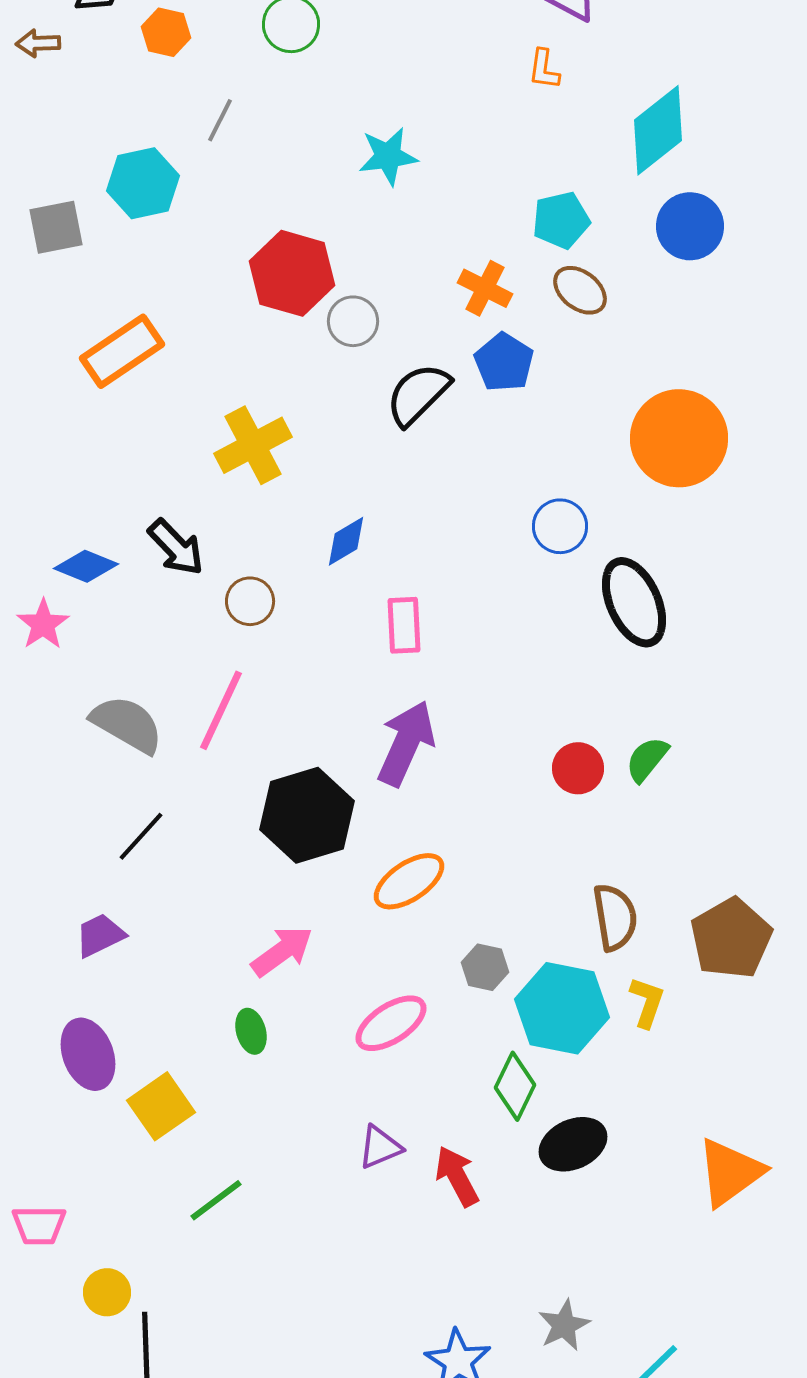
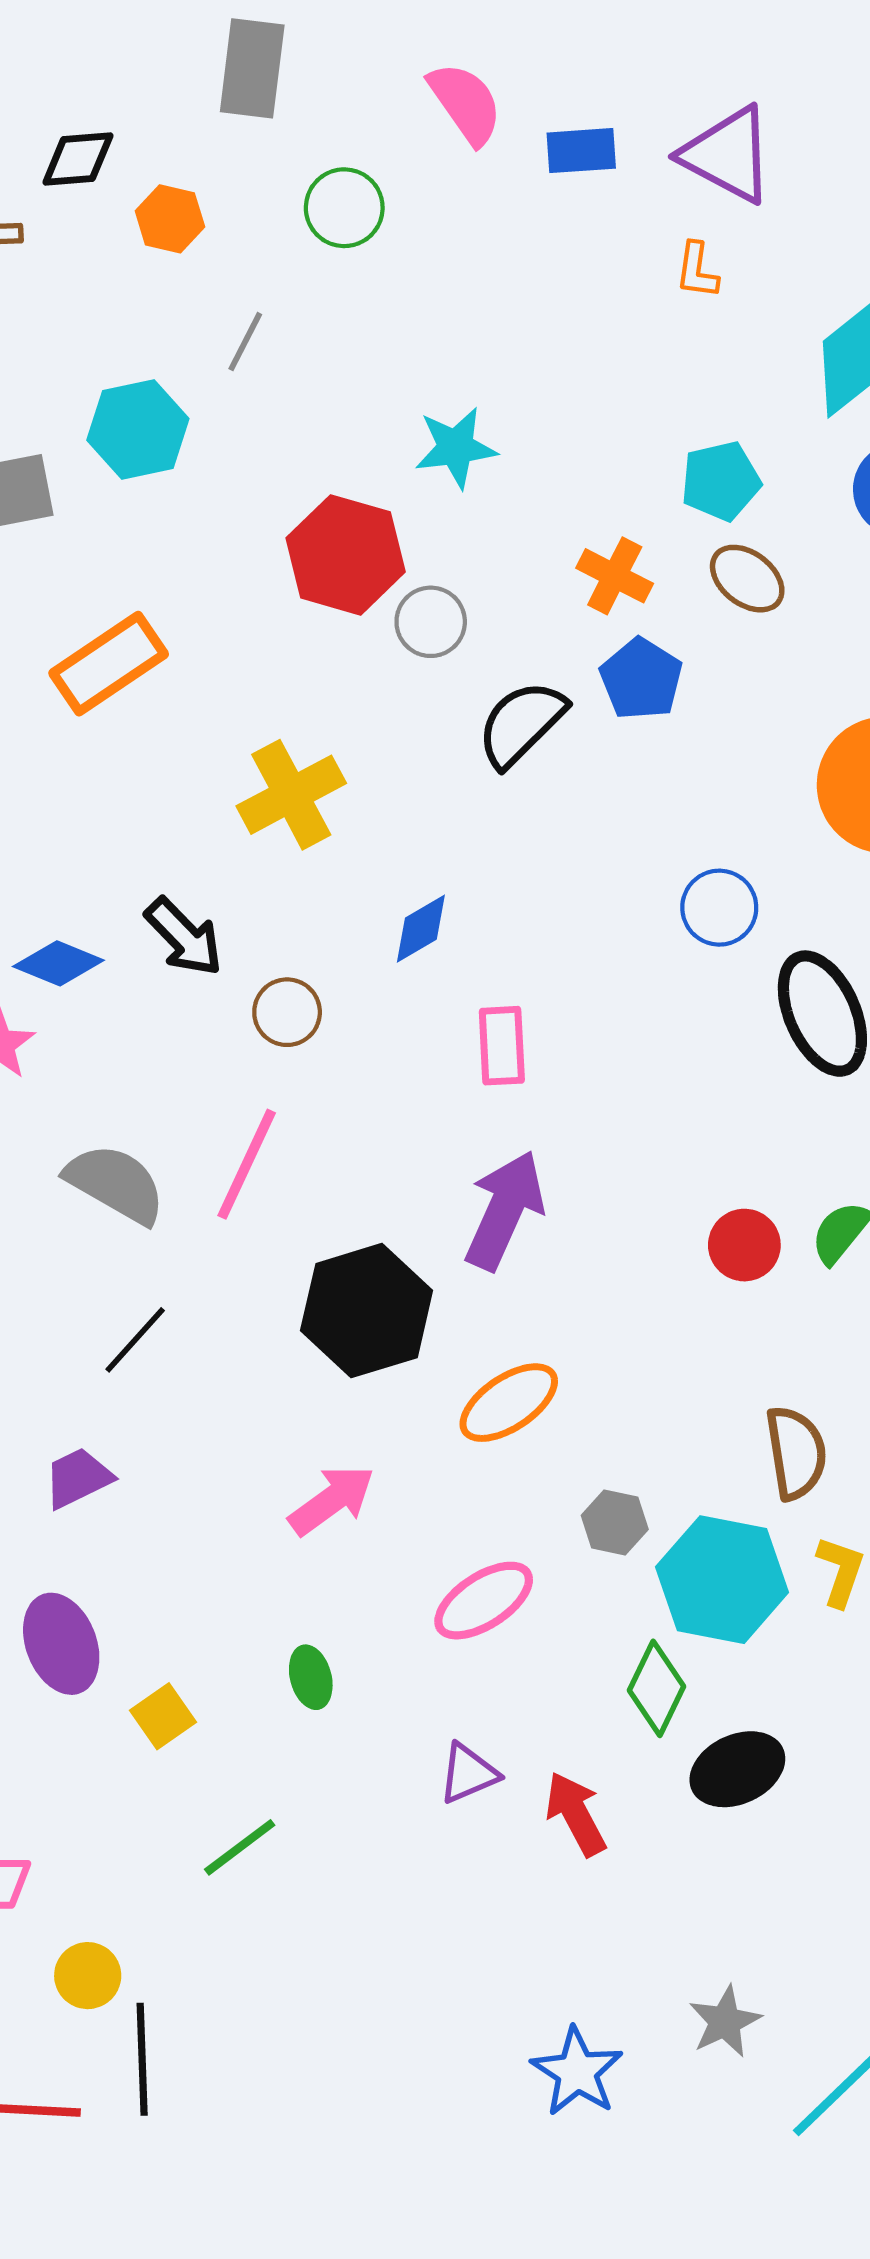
cyan star: (388, 156) -> (456, 448), moved
green ellipse: (251, 1031) -> (311, 1677), moved
yellow square: (161, 1106) -> (163, 1716), size x0.7

